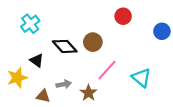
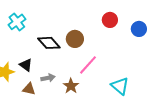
red circle: (123, 16) -> (110, 20), moved
black triangle: (37, 60) -> (26, 65), moved
cyan triangle: (141, 78) -> (120, 86), moved

